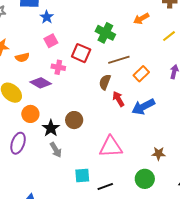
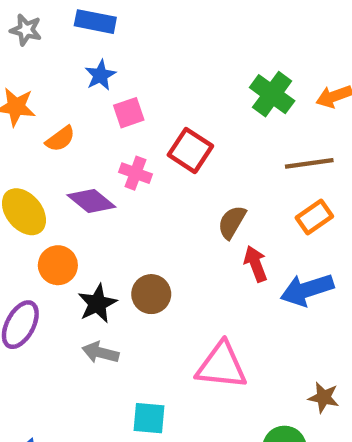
blue star: (47, 17) -> (100, 75), moved
green cross: (105, 33) -> (272, 94), moved
orange semicircle: (22, 57) -> (60, 139), turned -32
brown line: (119, 60) -> (309, 163), moved
gray arrow: (56, 150) -> (100, 353), turned 126

